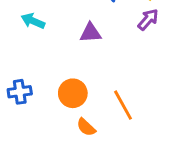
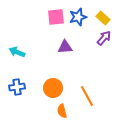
cyan arrow: (33, 21) -> (17, 52), moved
orange semicircle: (86, 127) -> (62, 111), turned 32

